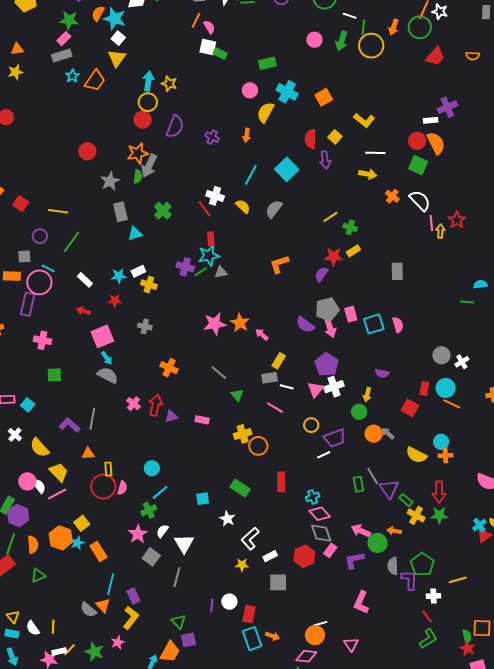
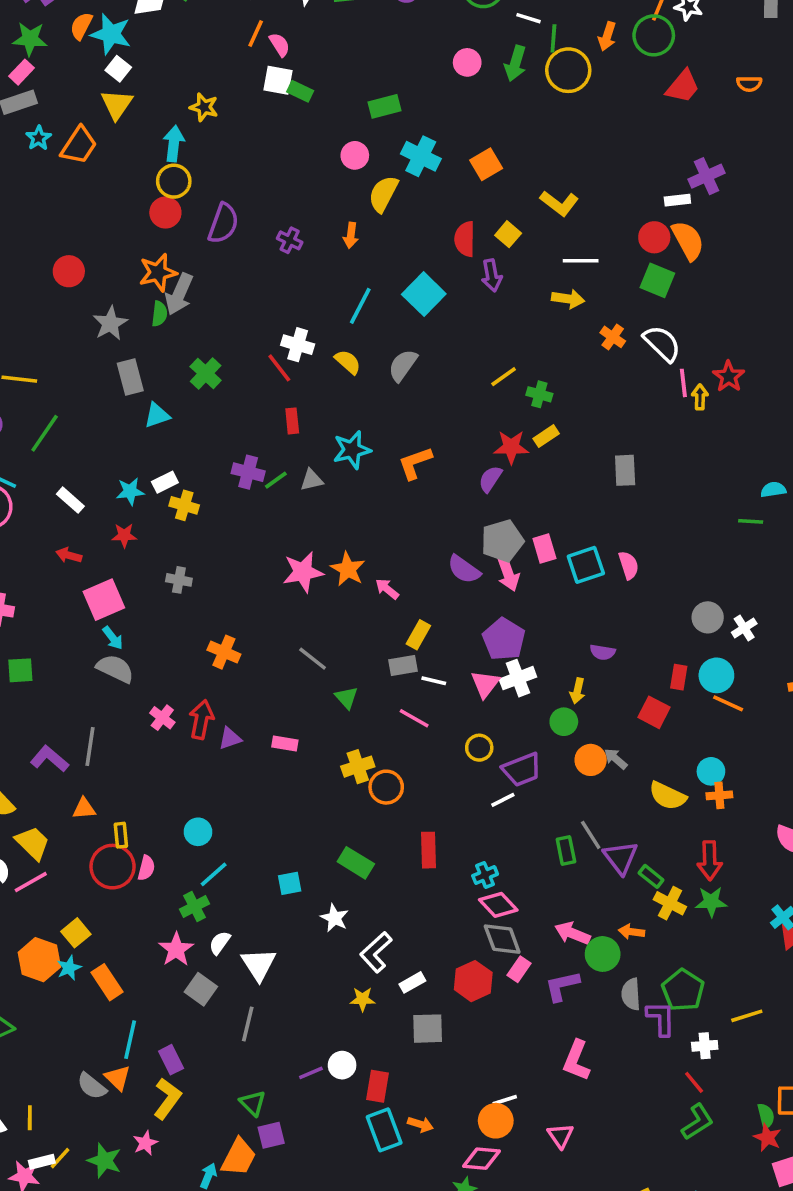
yellow star: (169, 84) -> (204, 107), moved
cyan star: (209, 256) -> (352, 450), moved
purple line: (212, 605) -> (311, 1073), turned 64

